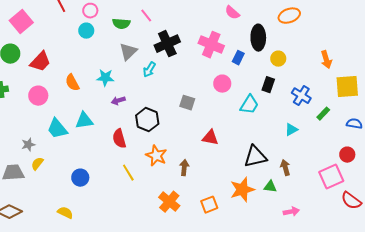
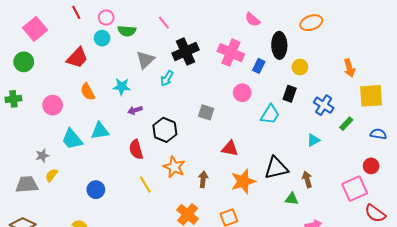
green semicircle: (121, 24) -> (127, 31), moved
red trapezoid: (40, 62) -> (77, 58), moved
orange star: (242, 190) -> (243, 181), moved

